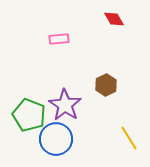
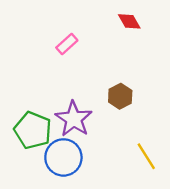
pink rectangle: (59, 39) -> (67, 44), turned -36

